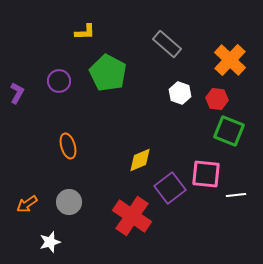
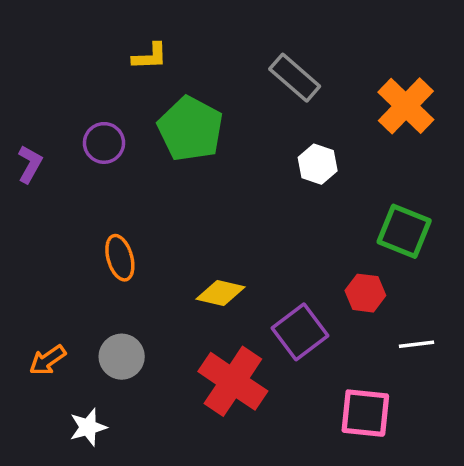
red hexagon: (217, 99) -> (365, 293), moved
yellow diamond: (140, 160) -> (221, 293), moved, turned 36
pink square: (206, 174) -> (365, 413), moved

